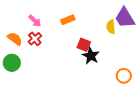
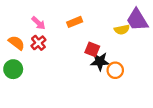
yellow semicircle: (111, 27) -> (122, 30), turned -96
black star: (91, 56) -> (100, 61), turned -30
orange circle: (124, 76) -> (115, 70), moved

